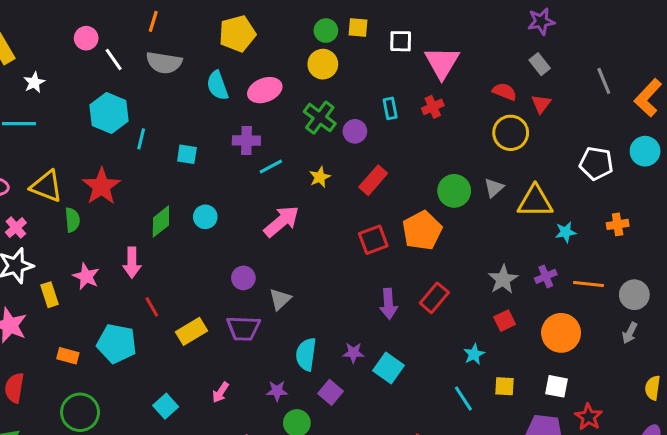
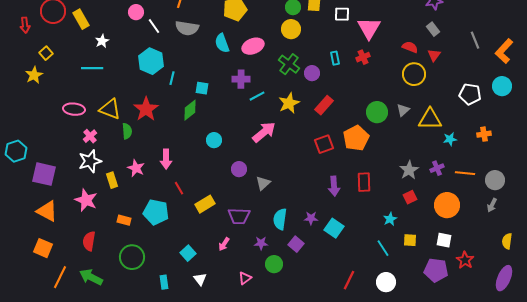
yellow star: (320, 177) -> (289, 103), size x1.5
cyan circle: (205, 217) -> (214, 140), moved
green diamond: (161, 221) -> (190, 110), moved
red rectangle: (434, 298) -> (364, 182), turned -42
purple trapezoid: (243, 328) -> (239, 216), moved

